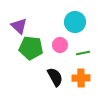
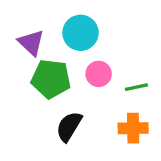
cyan circle: (75, 22) -> (80, 33), moved
black semicircle: (55, 77) -> (69, 127), moved, turned -120

